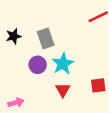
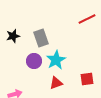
red triangle: (63, 90) -> (56, 83), turned 40

